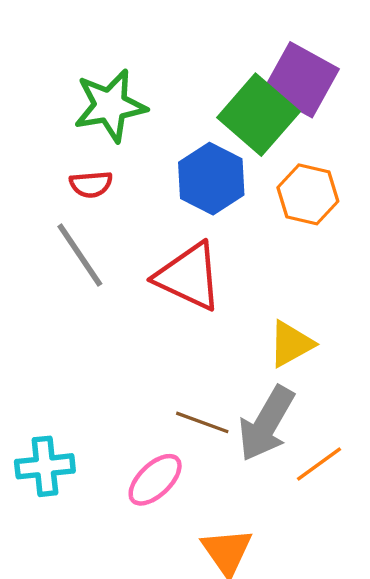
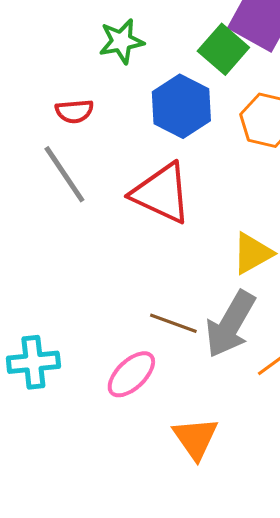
green star: (110, 106) -> (121, 41), moved, size x0.7
green square: (258, 115) -> (223, 49), size x0.7

